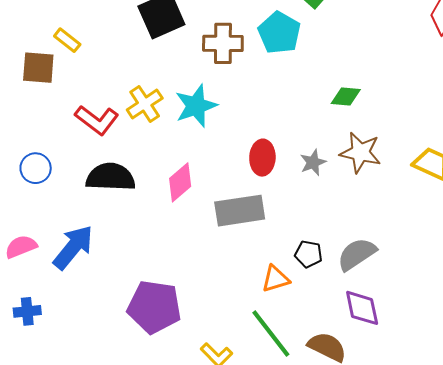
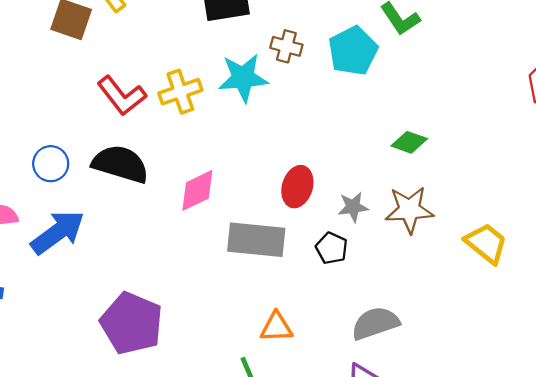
brown cross: (223, 43) -> (286, 46), size x0.7
cyan star: (196, 106) -> (243, 78), moved
brown star: (360, 153) -> (409, 210), turned -30
blue circle: (36, 168) -> (51, 164), moved
black pentagon: (309, 254) -> (332, 248), moved

